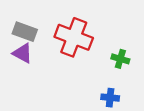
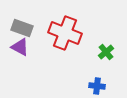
green cross: (120, 59) -> (106, 52), turned 35

